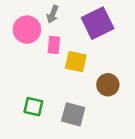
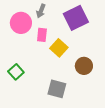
yellow square: (76, 62) -> (59, 48), turned 30
green square: (33, 107) -> (16, 72), moved, turned 35

